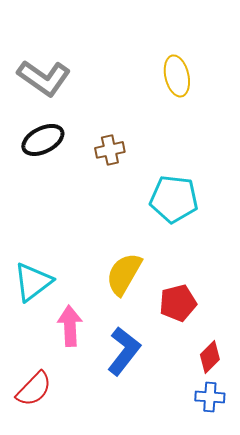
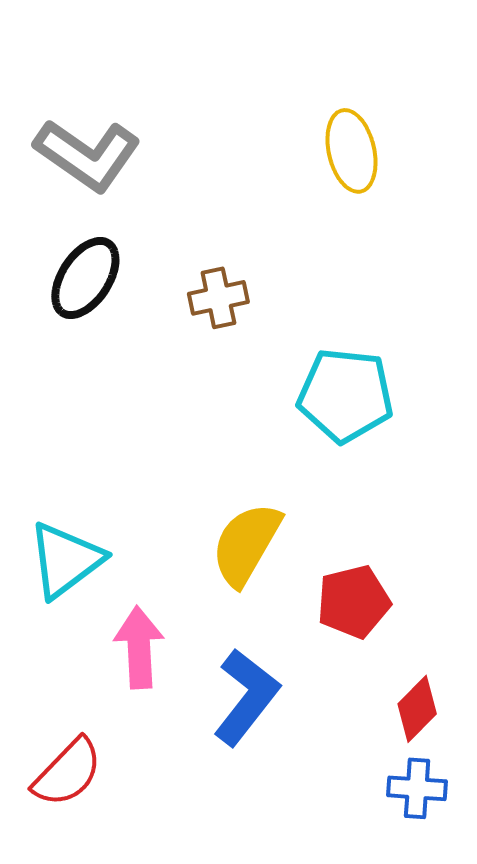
black ellipse: (43, 140) -> (85, 278), turned -30

